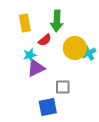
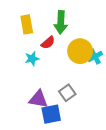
purple triangle: (36, 68) -> (38, 99), moved, turned 36
gray square: (63, 87) -> (67, 93), turned -35

